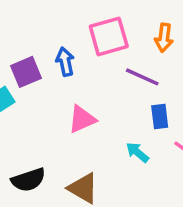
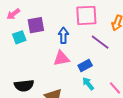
blue arrow: (65, 62) -> (63, 35), moved
blue rectangle: (160, 117) -> (85, 65), moved, turned 56

